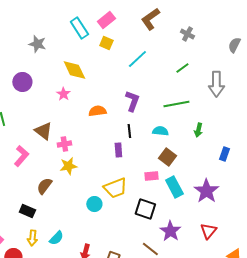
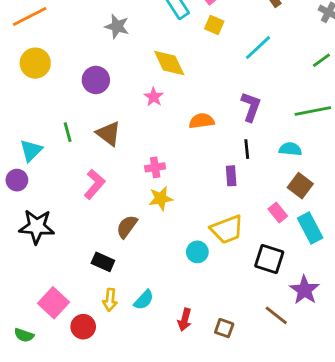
brown triangle: (43, 131) -> (109, 134), moved
pink rectangle: (151, 176) -> (278, 212), turned 56

